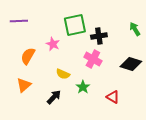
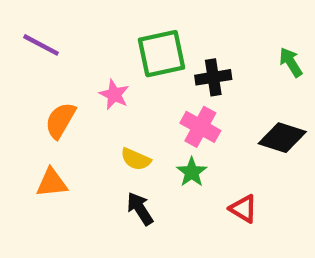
purple line: (19, 21) -> (41, 45), turned 30
orange triangle: (24, 85) -> (52, 183), turned 35
green star: (83, 87) -> (192, 172), moved
black arrow: (54, 97) -> (140, 209), moved, turned -77

